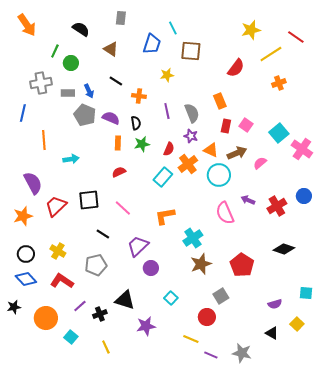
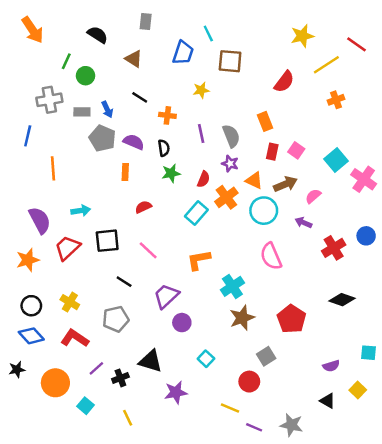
orange rectangle: (118, 143) -> (125, 172), moved
cyan arrow: (71, 159) -> (81, 211), moved
purple arrow: (248, 200) -> (303, 223), moved

